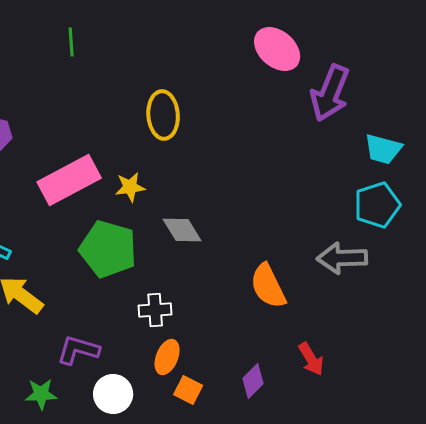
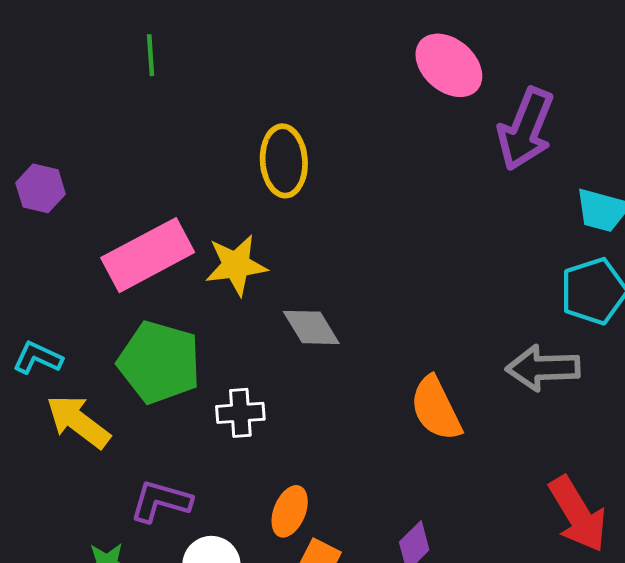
yellow star: (130, 187) -> (236, 265), size x1.4
green pentagon: (108, 249) -> (159, 362), moved
white cross: (155, 310) -> (240, 413), moved
red arrow: (311, 359) -> (578, 514), moved, size x1.6

